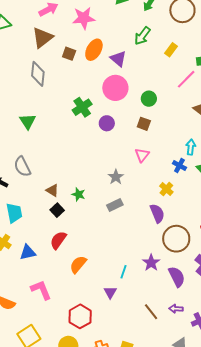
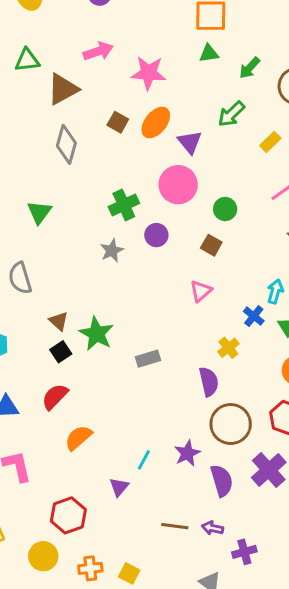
brown triangle: (42, 38) -> (63, 89), moved
gray star: (116, 177) -> (112, 251), moved
green star: (78, 194) -> (96, 334), size x1.6
brown line: (151, 312) -> (175, 526), turned -54

